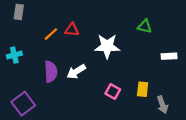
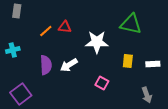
green triangle: (145, 26) -> (131, 24), size x1.6
white rectangle: (169, 56) -> (153, 64), moved
yellow rectangle: (143, 89) -> (128, 61), moved

